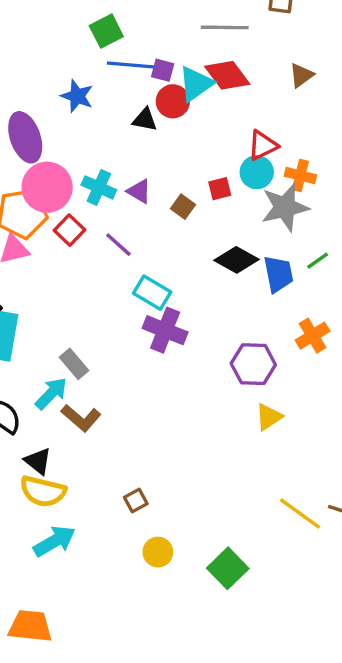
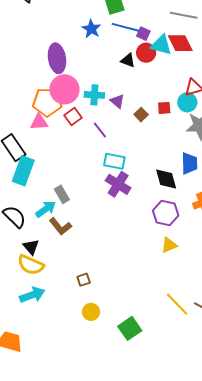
cyan triangle: (196, 84) -> (161, 45), turned 40
blue star: (77, 96) -> (91, 29), moved
cyan cross: (99, 187) -> (94, 95), turned -30
black diamond: (236, 260) -> (166, 179), moved, turned 35
cyan rectangle: (152, 293) -> (114, 161), turned -30

